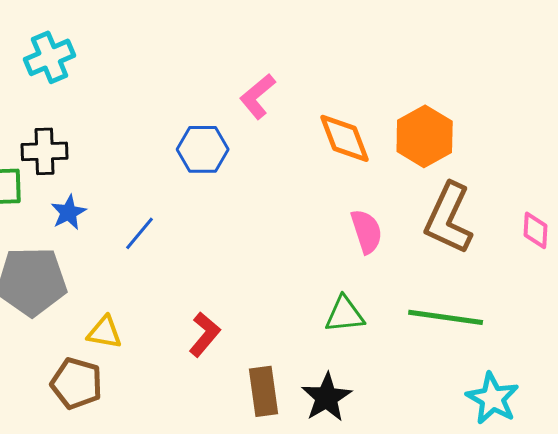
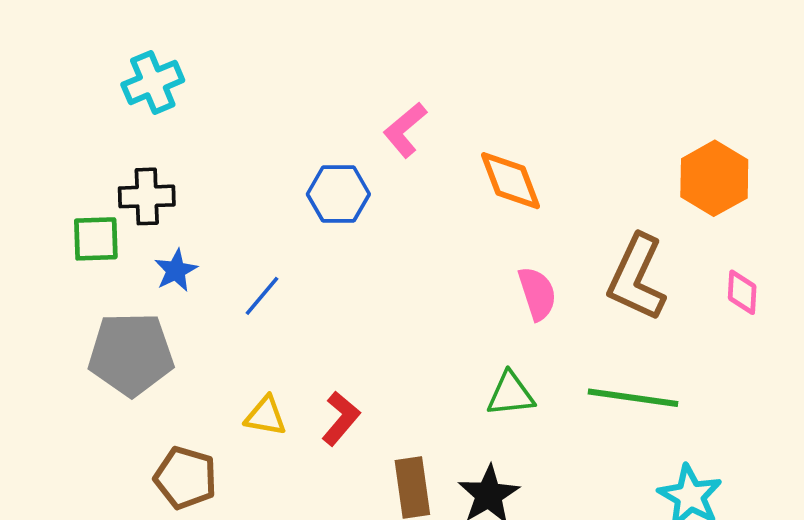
orange hexagon: (425, 136) -> (714, 178), moved
yellow triangle: (105, 332) -> (266, 416), moved

